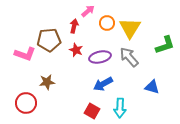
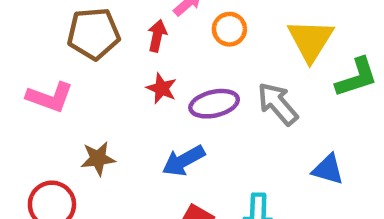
yellow triangle: (130, 28) -> (311, 40), moved
brown pentagon: (49, 40) -> (94, 34), moved
blue arrow: (103, 84) -> (183, 161), moved

